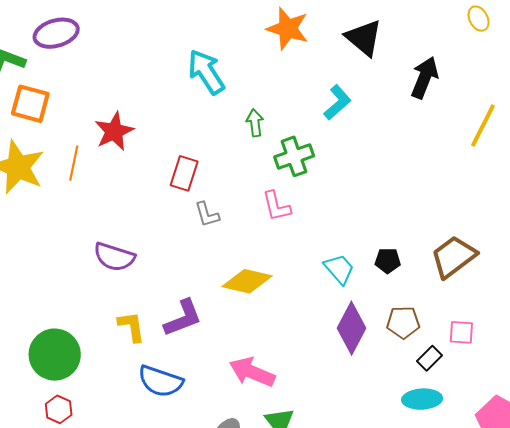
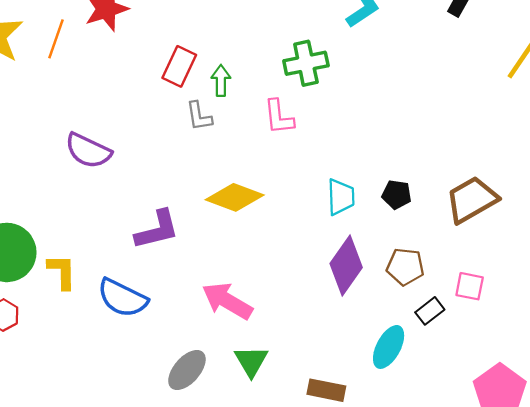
green arrow: (255, 123) -> (221, 81), moved
cyan trapezoid: (339, 269) -> (341, 197), turned 32
yellow L-shape: (132, 327) -> (62, 272), moved
cyan ellipse: (422, 399) -> (389, 347), moved, turned -66

